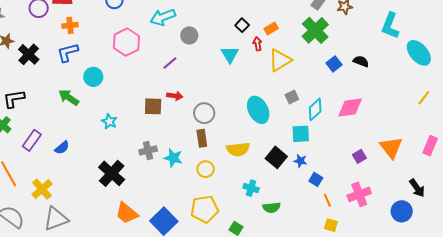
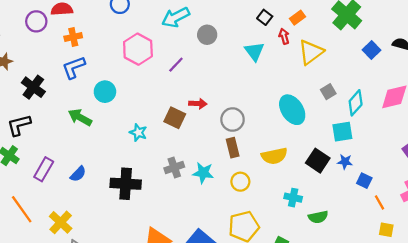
black cross: (29, 54) -> (33, 87), moved
purple line: (170, 63) -> (176, 65), moved
brown square: (153, 106) -> (175, 118), turned 30
cyan star: (109, 121) -> (138, 133), moved
black cross: (112, 173) -> (126, 184), moved, turned -32

